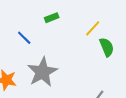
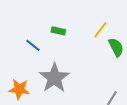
green rectangle: (52, 18) -> (58, 31), moved, turned 40

